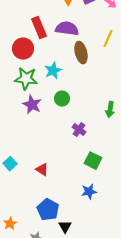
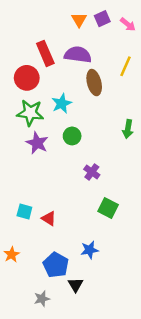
green arrow: (110, 110) -> (128, 129), moved
cyan square: (10, 164) -> (24, 212), moved, turned -32
blue star: (89, 192) -> (89, 250), moved
orange star: (10, 224) -> (12, 255), moved

